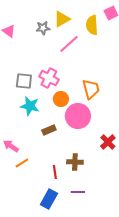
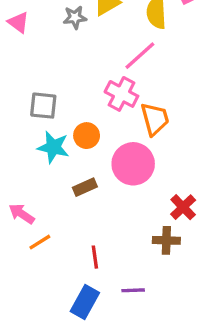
pink line: (69, 44) -> (140, 56), moved
pink cross: (49, 78) -> (121, 94), moved
orange circle: (61, 99) -> (87, 136), moved
brown cross: (75, 162) -> (166, 240), moved

